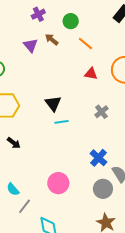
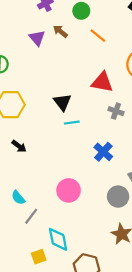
red triangle: (91, 74) -> (102, 82), moved, size x1.5
gray cross: (101, 112) -> (116, 111), turned -32
blue cross: (99, 158) -> (103, 152), moved

